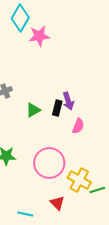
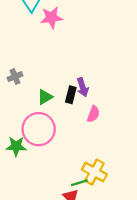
pink circle: (49, 163) -> (39, 129), moved
green line: (97, 190) -> (79, 183), moved

